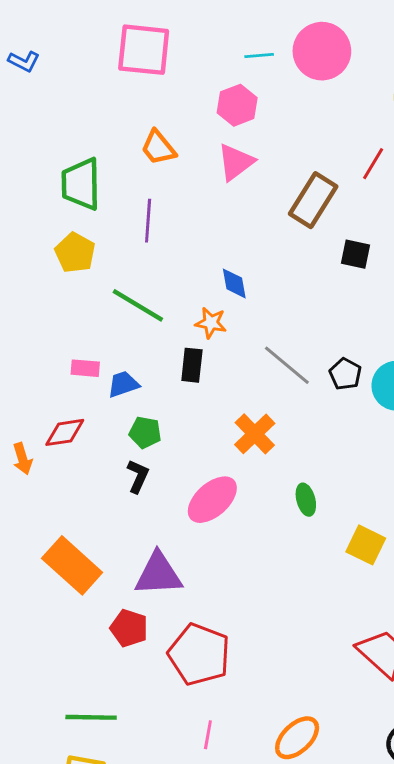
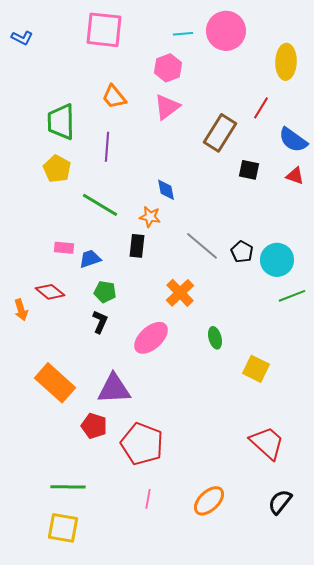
red diamond: (65, 432) -> (50, 292), turned 48

